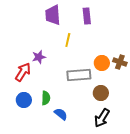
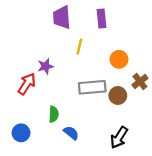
brown cross: (120, 62) -> (140, 81), moved, turned 32
orange circle: (102, 63) -> (119, 59), moved
brown circle: (101, 93) -> (118, 95), moved
blue circle: (24, 100) -> (21, 133), moved

